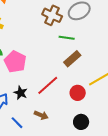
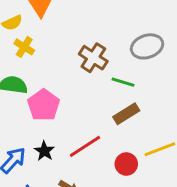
brown cross: (52, 15) -> (93, 58), moved

